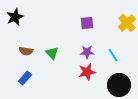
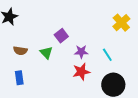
purple square: (87, 23) -> (61, 36), moved, turned -32
blue rectangle: (25, 78) -> (19, 78), turned -48

